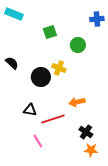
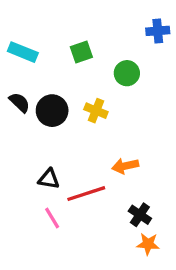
cyan rectangle: (14, 14) -> (23, 52), moved
black circle: (41, 77) -> (52, 111), moved
pink line: (38, 141) -> (52, 218), moved

